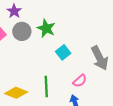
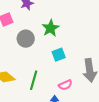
gray circle: (22, 31) -> (26, 39), moved

